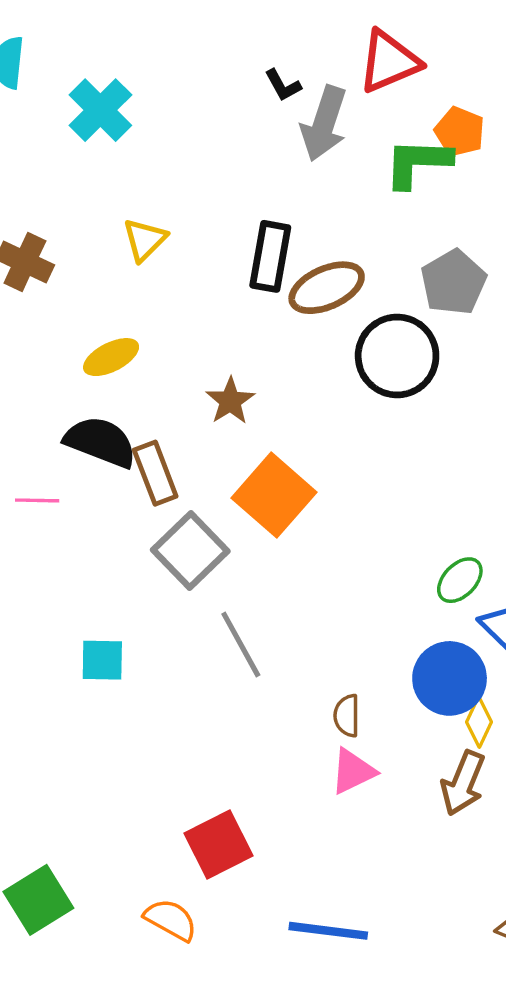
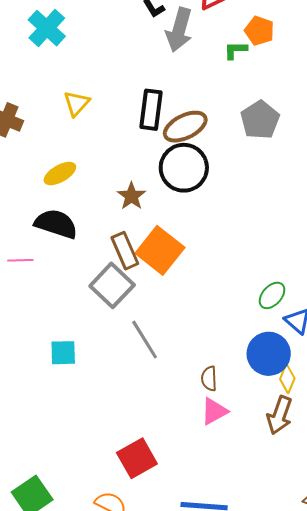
green L-shape: (418, 163) -> (236, 50), size x0.6
black circle: (397, 356) -> (184, 168), moved
brown rectangle: (155, 473) -> (125, 251), moved

